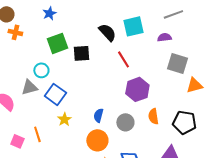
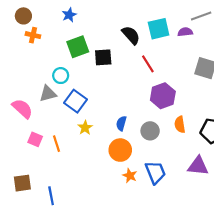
purple semicircle: (164, 37) -> (185, 32), moved
pink square: (17, 141) -> (35, 139), moved

